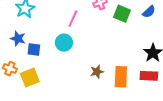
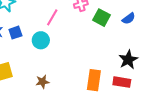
blue square: (34, 50) -> (15, 33), moved, turned -32
brown star: (97, 72) -> (42, 82), moved

